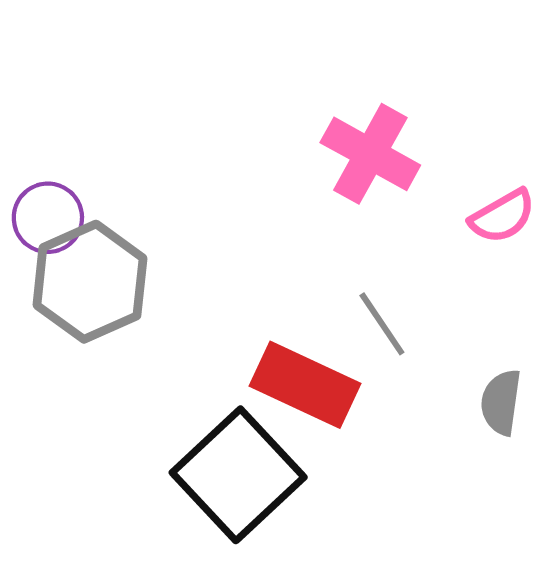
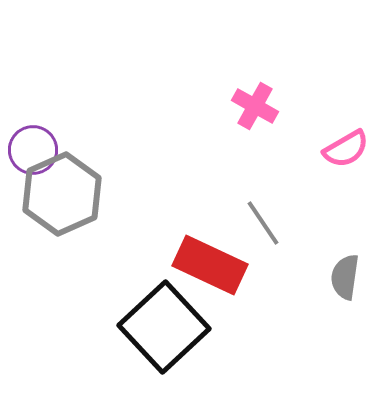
pink cross: (370, 154) -> (255, 106), size x0.7

